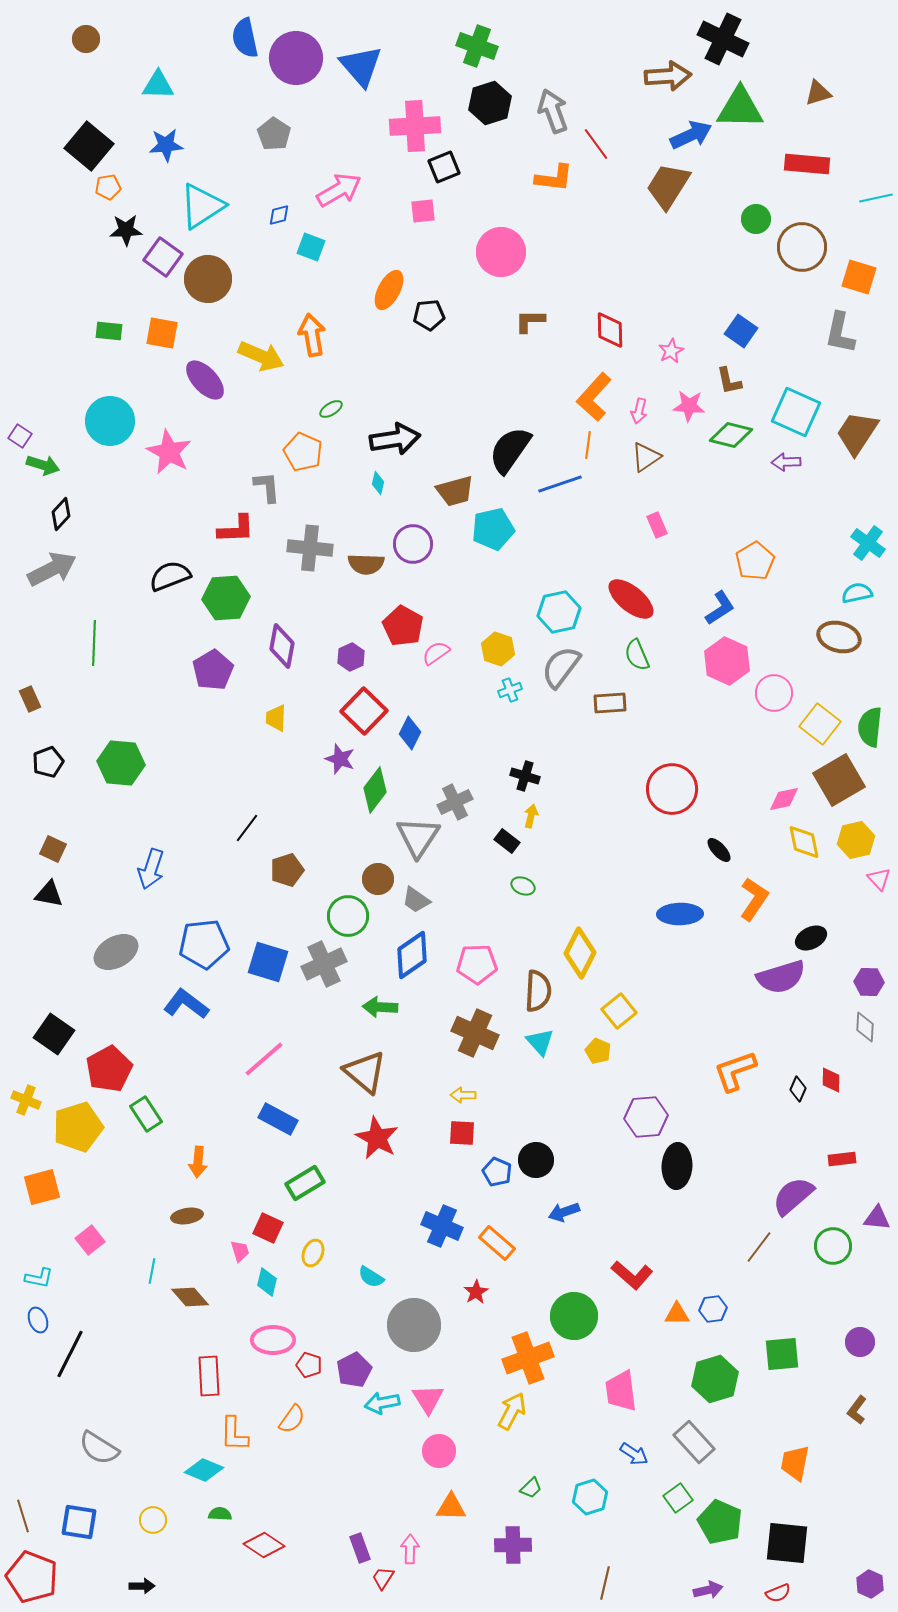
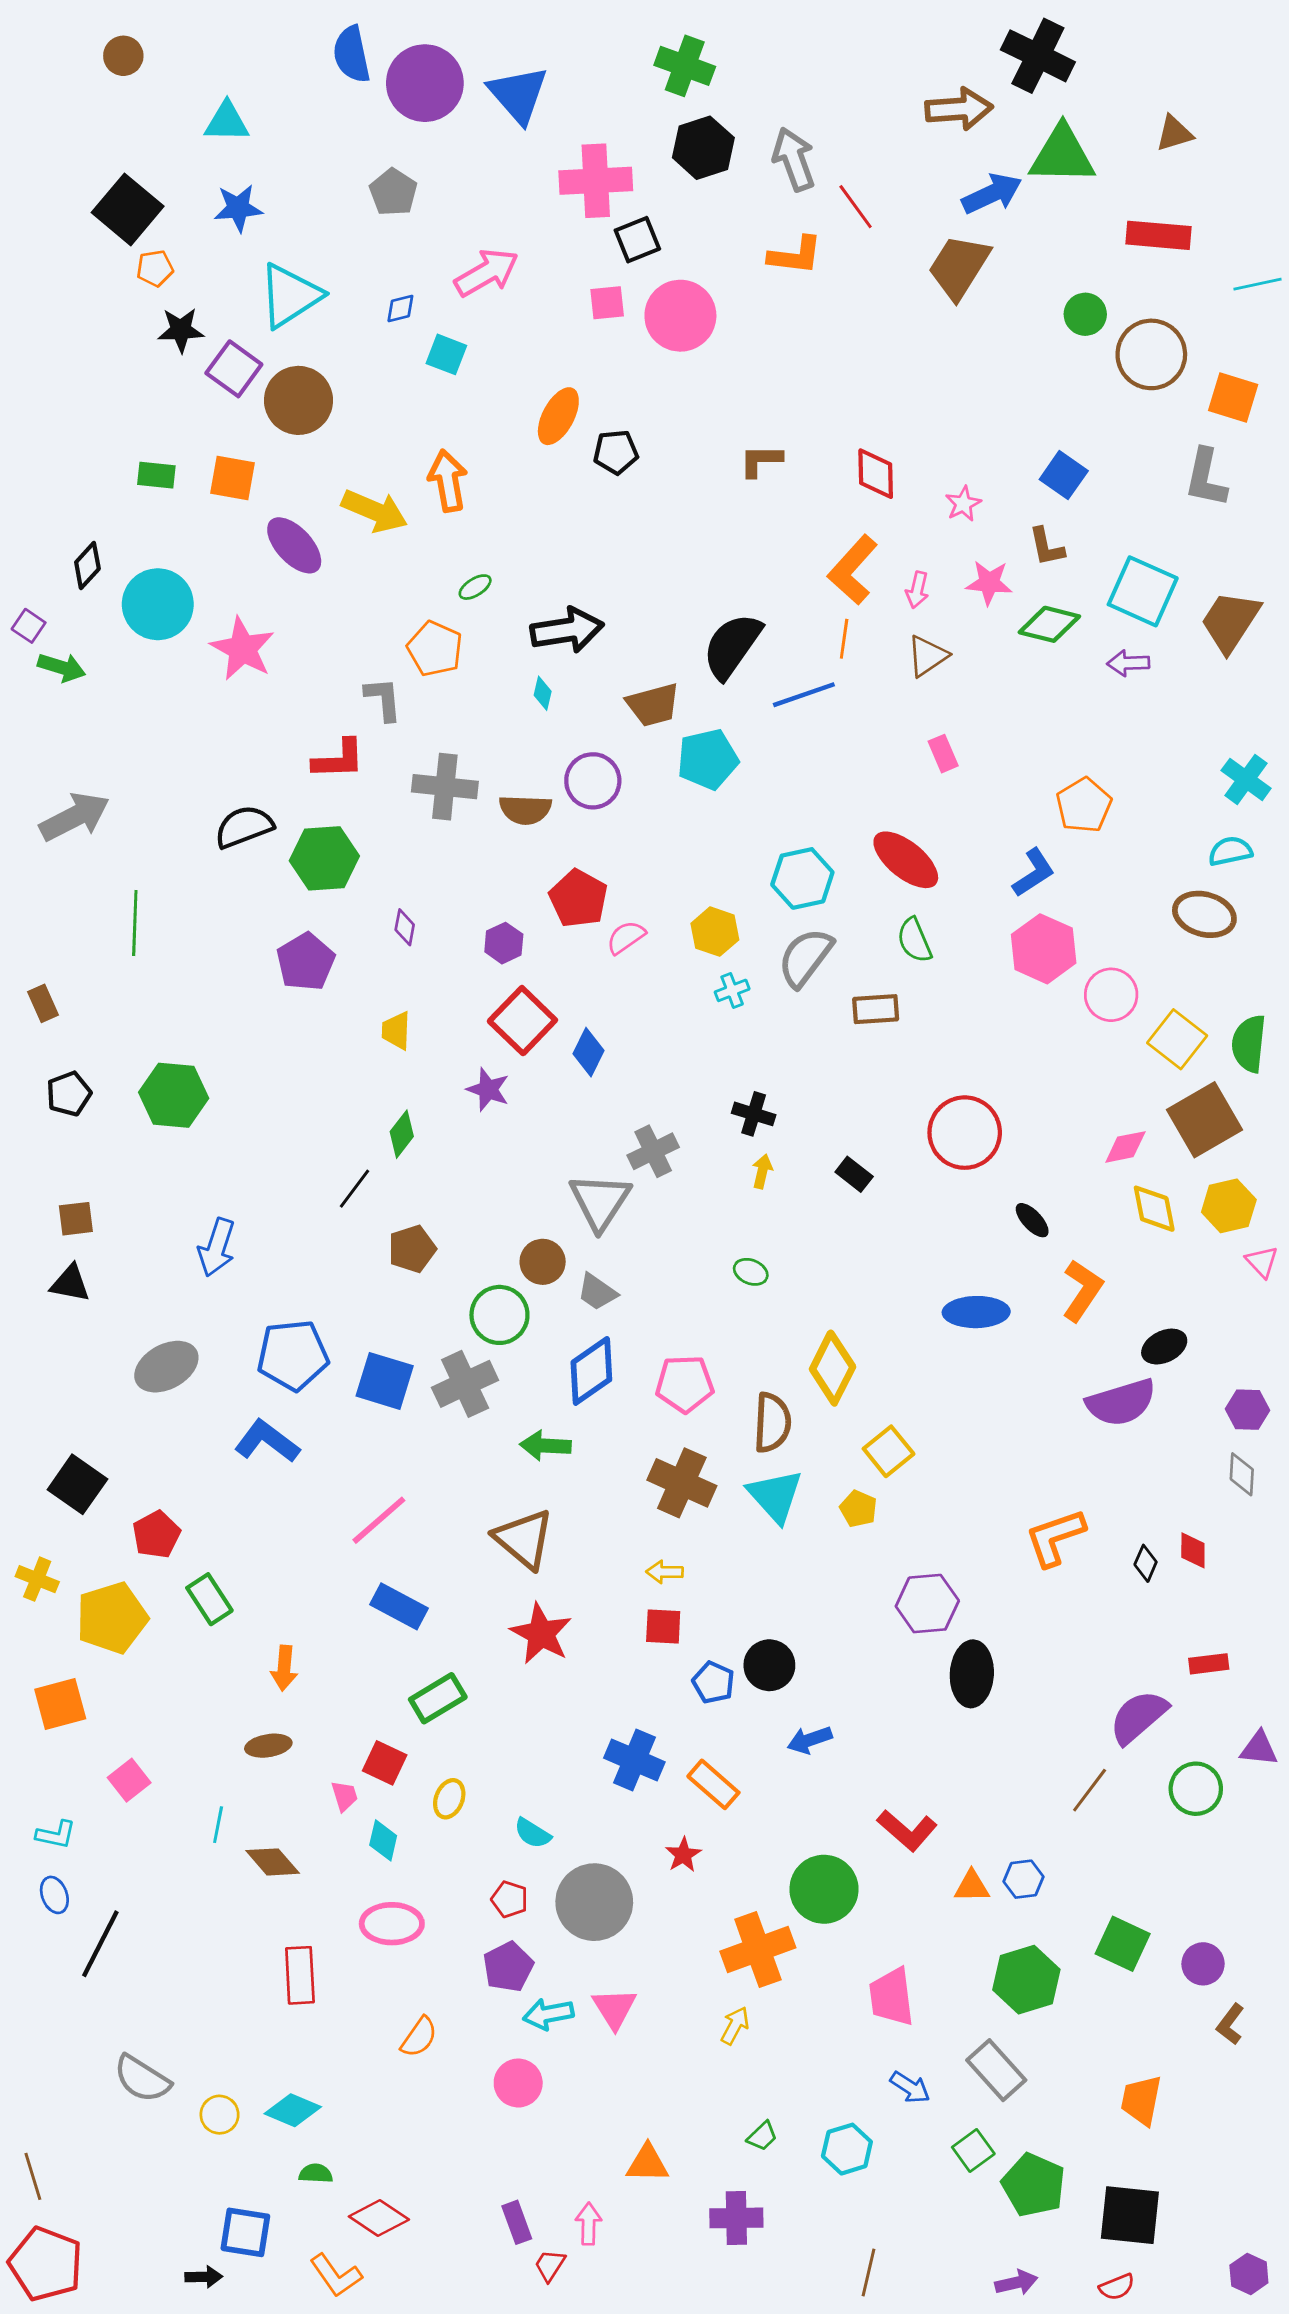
pink circle: (501, 252) -> (680, 316), moved
black diamond: (61, 514) -> (87, 565), moved
purple diamond: (282, 646) -> (405, 927), size x0.6
green diamond: (375, 790) -> (402, 1134), moved, size x0.7
black rectangle: (507, 841) -> (854, 1174), moved
brown square: (53, 849) -> (76, 1219), turned -32
cyan triangle: (540, 1042) -> (775, 1496), size x1.4
red pentagon: (109, 1069) -> (156, 1535), size x0.7
purple circle: (860, 1342) -> (1203, 1964), moved
green square: (782, 1354) -> (1123, 1944), turned 30
red pentagon: (309, 1365) -> (510, 1899), moved
yellow arrow: (512, 1411) -> (735, 2026), size x0.7
orange L-shape: (234, 1434) -> (336, 2275), moved, turned -36
pink circle: (439, 1451) -> (518, 2083), moved
yellow circle: (153, 1520) -> (220, 2115), moved
blue square: (79, 1522) -> (245, 2232), moved

